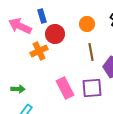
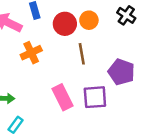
red circle: (55, 34) -> (65, 24), moved
brown line: (91, 52) -> (82, 54), moved

